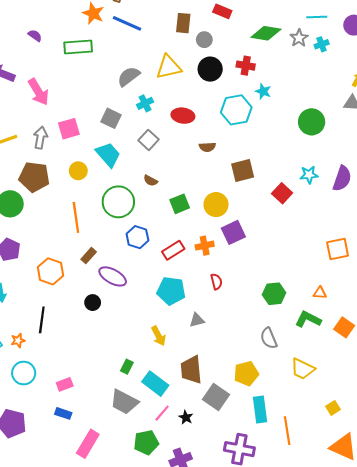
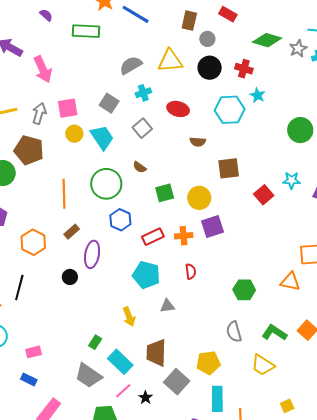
yellow circle: (78, 171) -> (74, 134), moved
purple ellipse: (113, 276) -> (92, 254), turned 64
orange triangle: (320, 293) -> (290, 282), moved, size x1.5
green L-shape: (308, 319) -> (274, 333), moved

